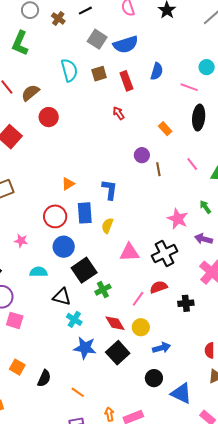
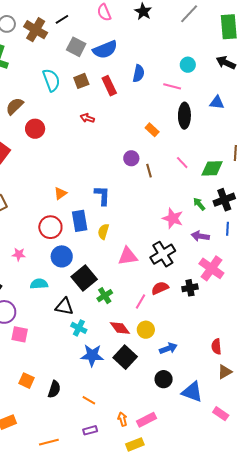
brown cross: (58, 18) -> (36, 30), size x1.6
red arrow: (119, 113) -> (87, 118), moved, turned -32
black cross: (186, 303) -> (190, 288), moved

